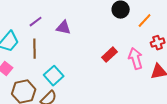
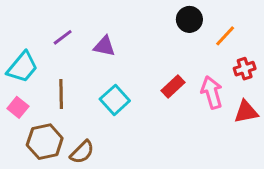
brown line: (35, 49) -> (61, 94), moved
cyan square: (54, 76) -> (115, 100), moved

